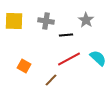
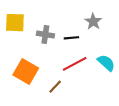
gray cross: (46, 21) -> (45, 35), moved
orange square: (24, 66) -> (26, 71), size x1.6

